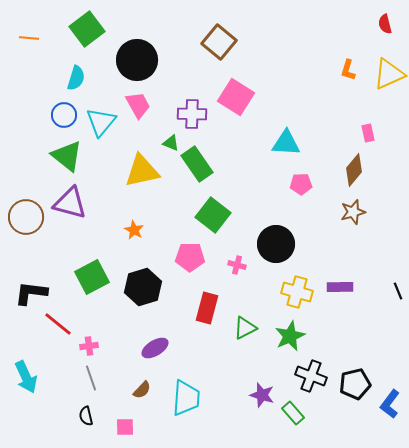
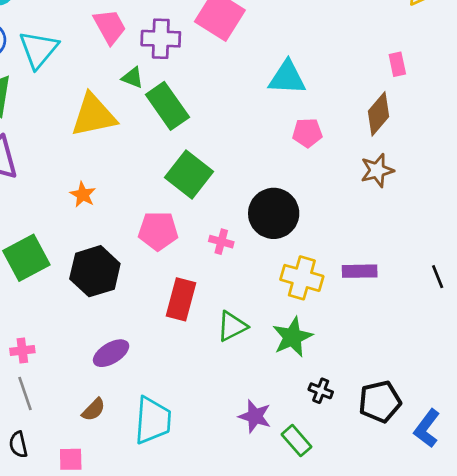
pink trapezoid: (138, 105) -> (110, 27), moved
black cross: (311, 376) -> (321, 391), size x0.6

